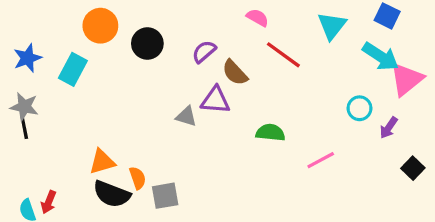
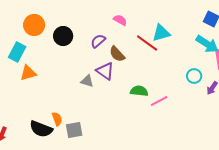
pink semicircle: (257, 18) -> (120, 20), moved
cyan triangle: (332, 26) -> (161, 33), moved, turned 36
purple triangle: (215, 100) -> (105, 71), turned 30
pink line: (321, 160) -> (159, 101), moved
orange triangle: (102, 162) -> (28, 73), moved

